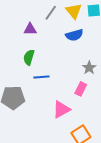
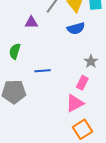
green semicircle: (29, 57) -> (15, 51), moved
pink triangle: (61, 109) -> (75, 103), moved

